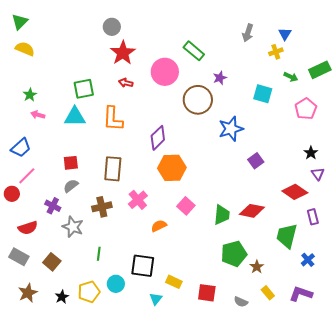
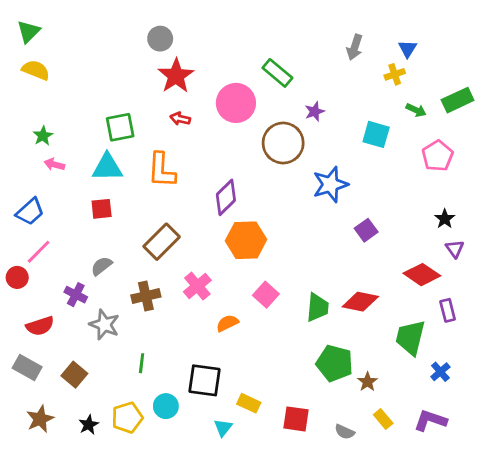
red square: (71, 163) -> (102, 209), moved
brown rectangle: (113, 169) -> (162, 242), turned 40
green pentagon: (234, 254) -> (335, 363), turned 30

